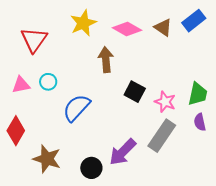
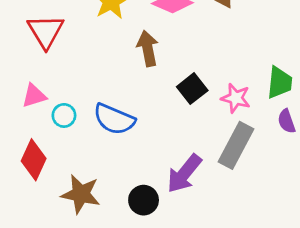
cyan circle: (48, 82) -> (64, 115), moved
black square: (135, 92) -> (192, 89), turned 30
blue semicircle: (76, 108) -> (114, 119), turned -104

